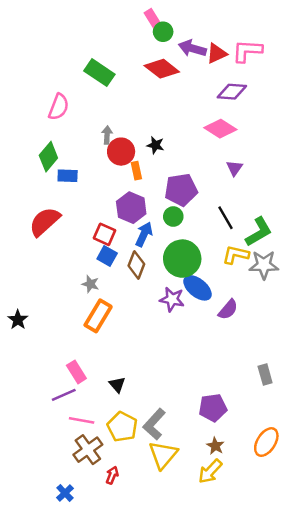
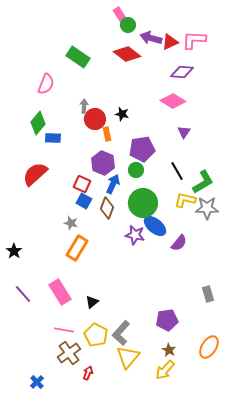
pink rectangle: (76, 372) -> (60, 292), size x1.4
black triangle: (117, 385) -> (92, 302), turned 32
purple line: (64, 395) -> (23, 294), moved, turned 72
blue cross: (65, 493) -> (37, 382), moved

